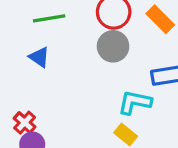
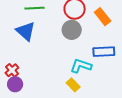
blue triangle: (39, 57) -> (26, 31), size x1.5

